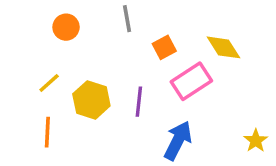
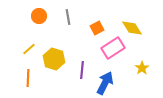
gray line: (127, 19) -> (68, 17), moved
purple line: (139, 102) -> (82, 70), moved
yellow star: (256, 141) -> (142, 68), moved

